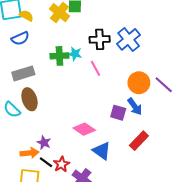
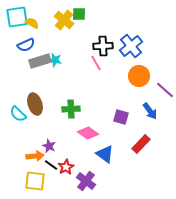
cyan star: (75, 54) -> (55, 60), moved
green cross: (59, 56) -> (71, 109), moved
pink line: (96, 68) -> (96, 63), moved
gray rectangle: (23, 73) -> (40, 61), moved
orange circle: (139, 83) -> (139, 76), moved
blue arrow: (135, 106) -> (150, 111), moved

